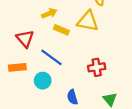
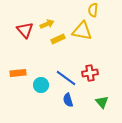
yellow rectangle: (61, 30) -> (58, 39), turned -48
red triangle: (25, 39) -> (25, 30), moved
blue line: (51, 57) -> (66, 78), moved

